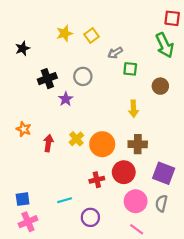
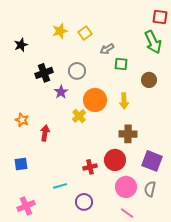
yellow cross: (76, 139) -> (79, 116), moved
orange circle: (102, 144) -> (95, 100), moved
blue square: (23, 199) -> (21, 164), moved

